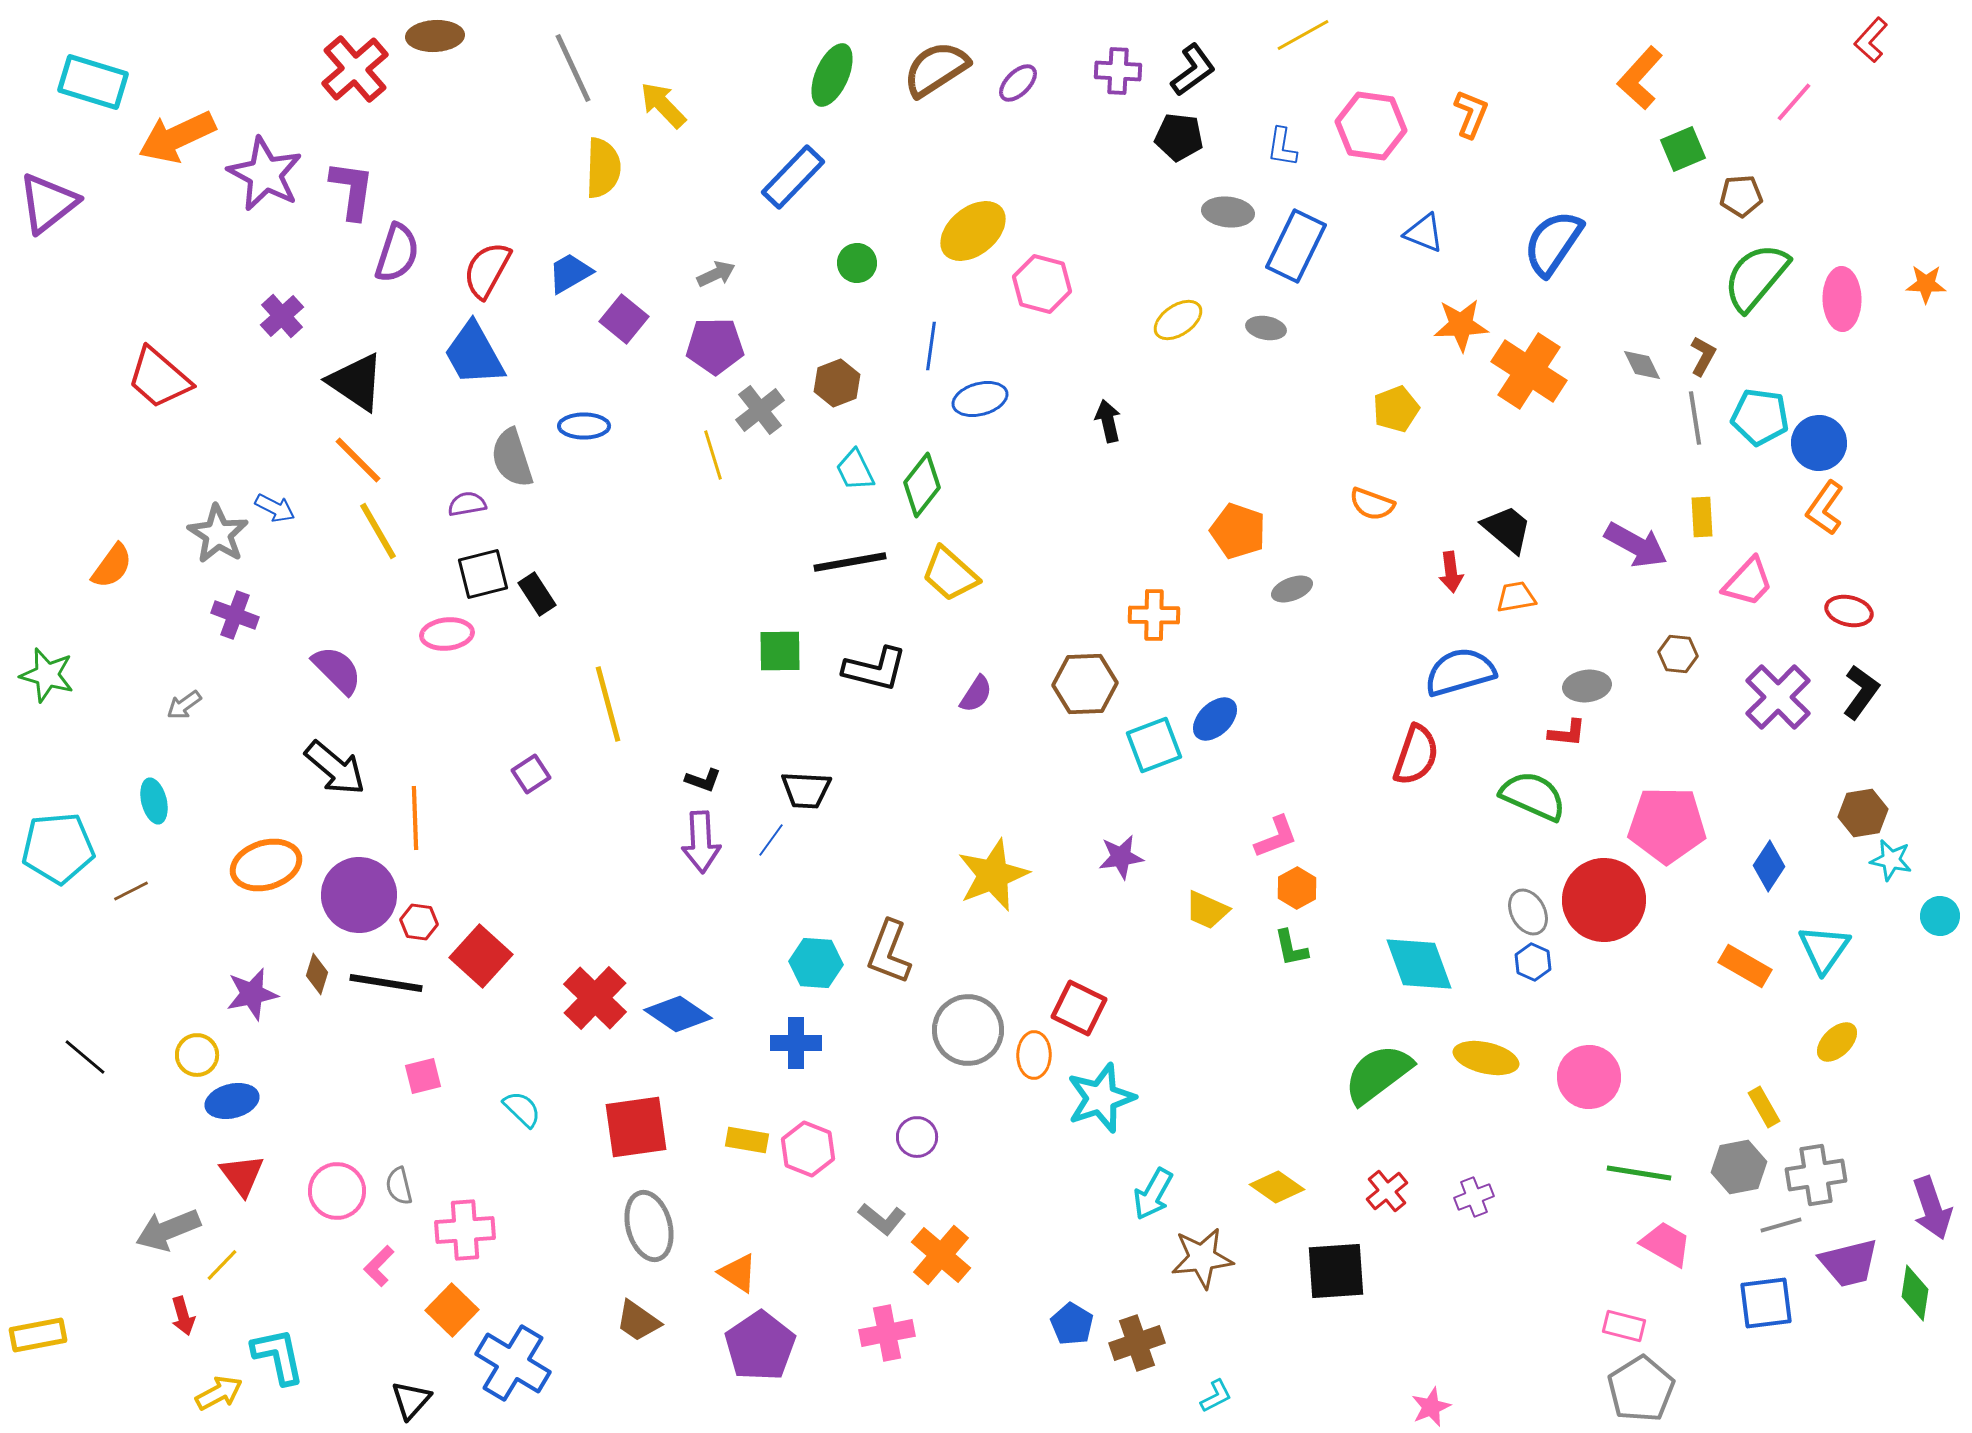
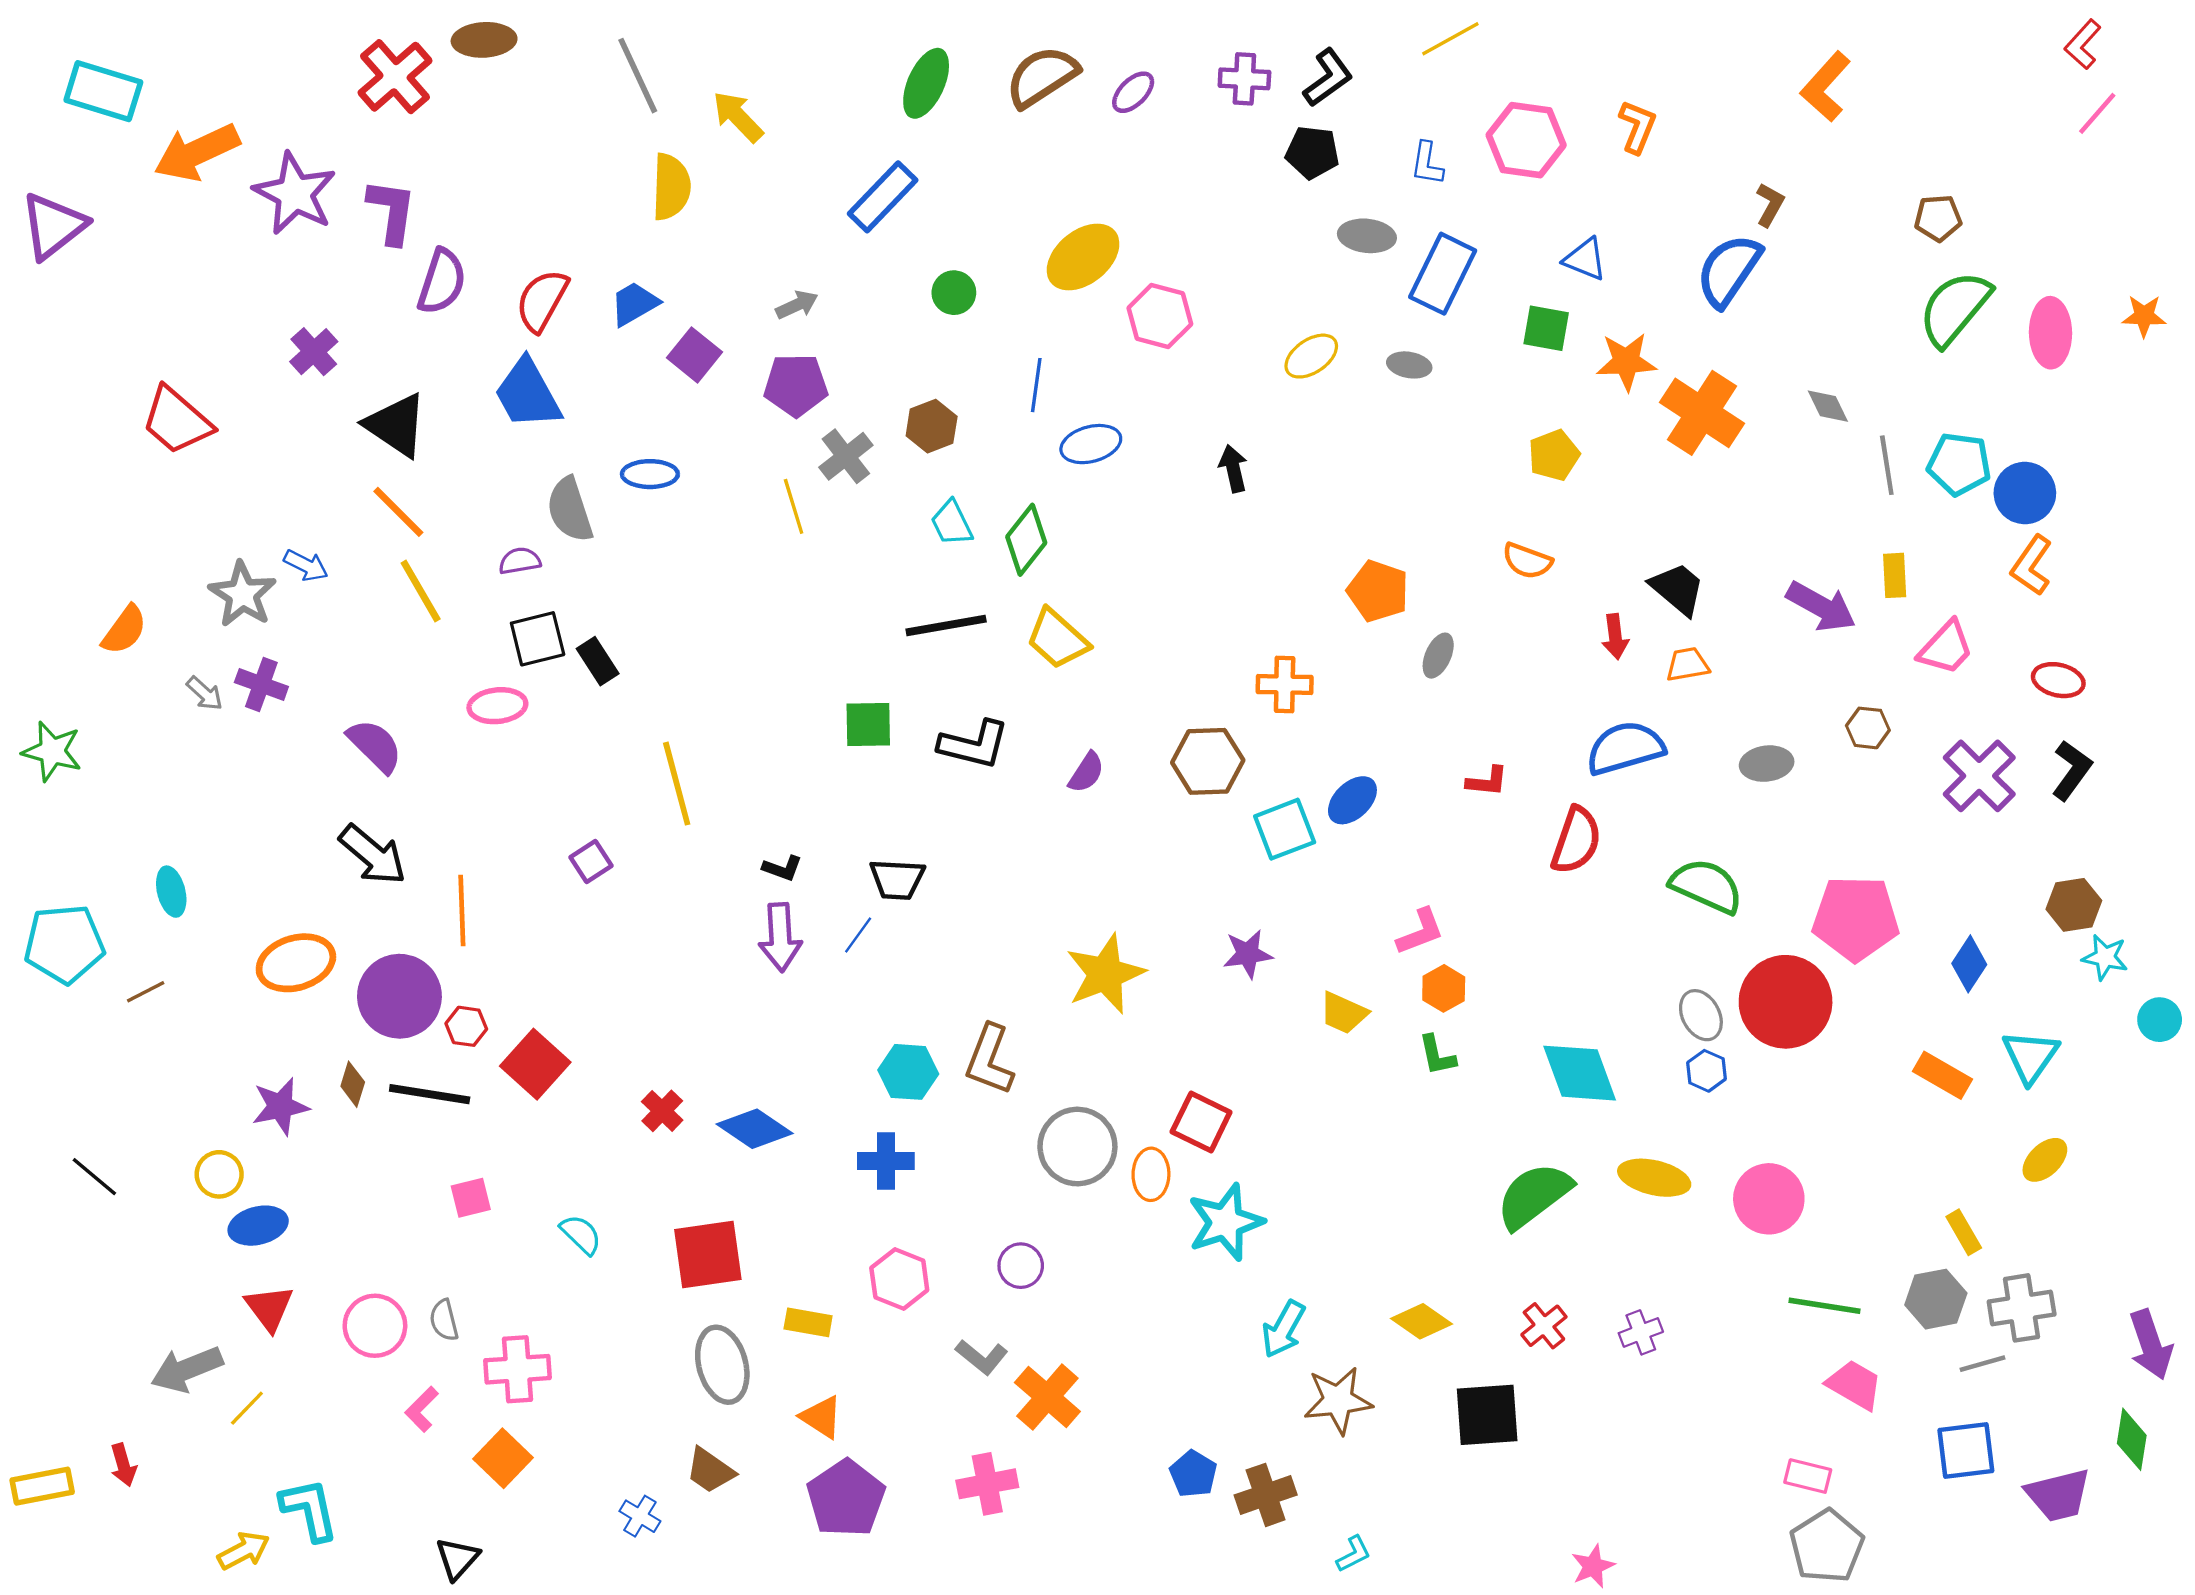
pink line: (1794, 102) -> (2097, 113), moved
green square: (1683, 149) -> (1546, 328), moved, turned 33
brown L-shape: (1703, 356) -> (1770, 205), moved
gray ellipse: (1292, 589) -> (1438, 656), turned -45
gray arrow: (184, 705) -> (205, 693), moved, turned -102
red L-shape: (1567, 733) -> (1487, 781), moved
red cross: (595, 998) -> (662, 1111), size x0.6
yellow rectangle: (747, 1140) -> (808, 1322), moved
purple trapezoid: (1849, 1263) -> (2058, 1495), moved
red arrow: (183, 1316) -> (123, 1465), moved
blue cross: (513, 1363) -> (640, 1516), moved, size x0.5

